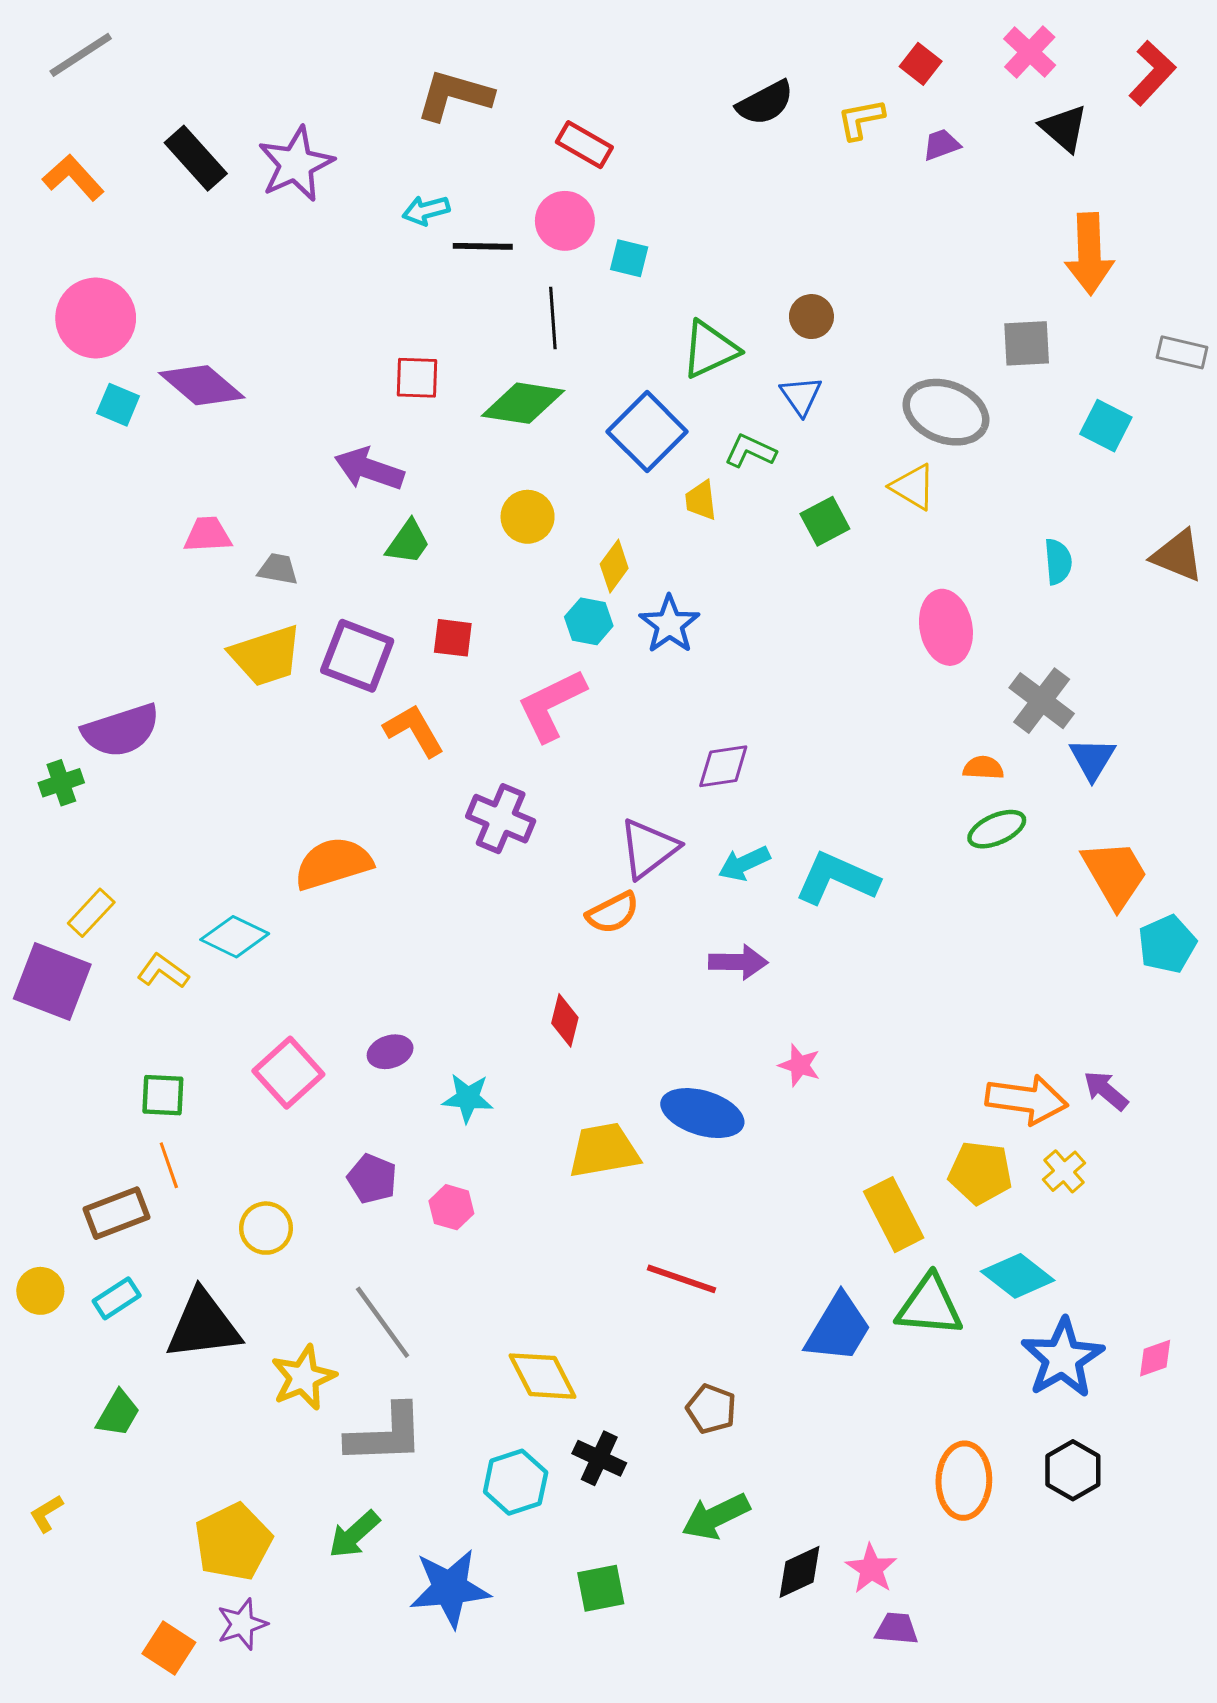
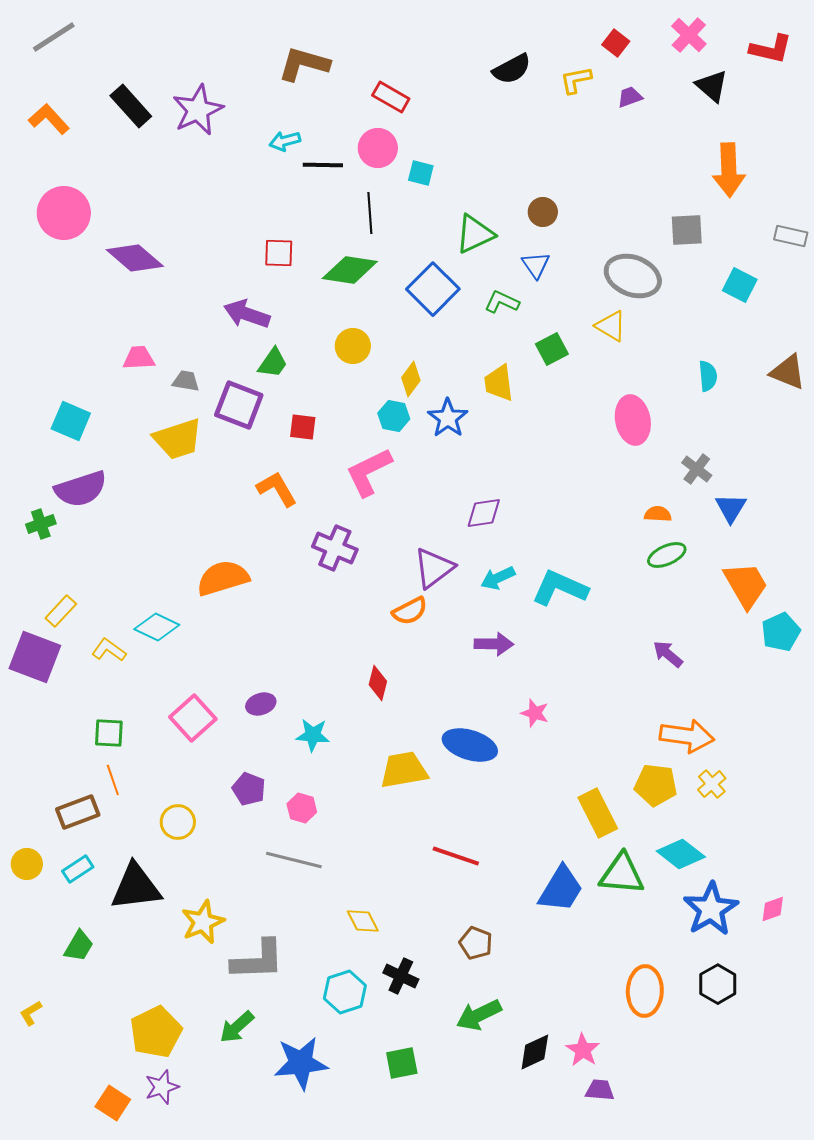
red L-shape: (1152, 73) -> (771, 49), turned 60
cyan square: (118, 405) -> (71, 421), moved, size x1.4
yellow trapezoid: (701, 500) -> (499, 383), moved, size x1.4
purple square: (357, 656) -> (239, 405), moved
gray cross: (1042, 701) -> (697, 469), size x0.7
purple arrow: (1106, 1091) -> (668, 654), moved
gray line: (383, 1322) -> (294, 860), moved, turned -40
yellow diamond: (542, 1376) -> (363, 921), size x0.7

